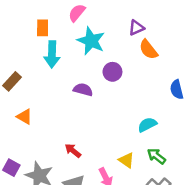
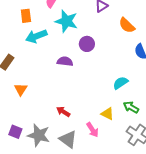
orange semicircle: (148, 49) -> (127, 25), moved
cyan arrow: (52, 54) -> (36, 36), turned 75
orange triangle: (25, 117) -> (21, 89), turned 40

